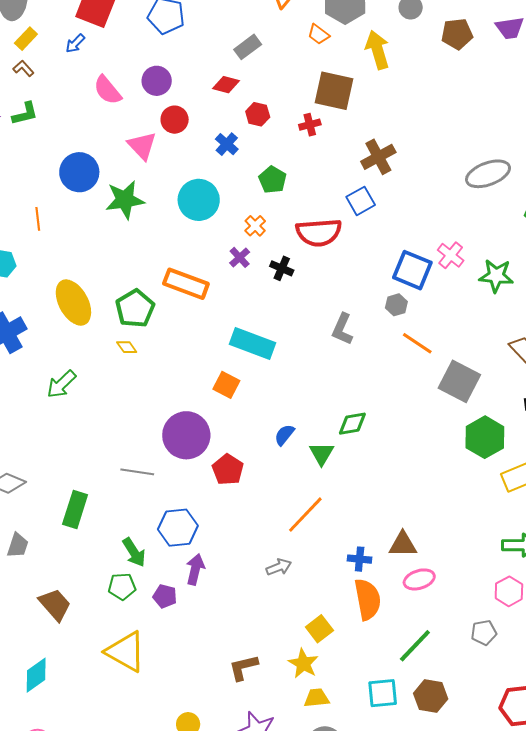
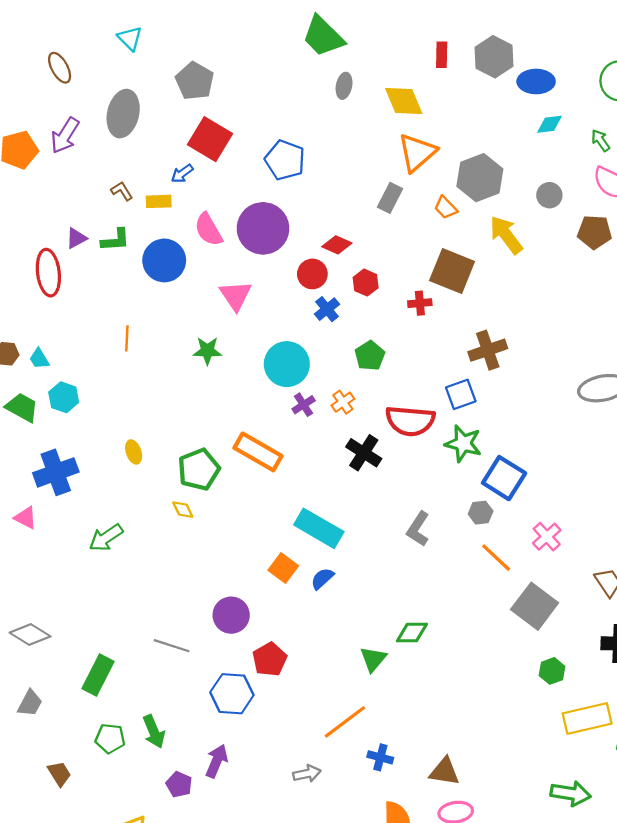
yellow rectangle: (26, 39) -> (159, 201), moved, turned 35
gray rectangle: (248, 47) -> (390, 198), moved, turned -36
yellow arrow: (377, 50) -> (506, 235), turned -30
purple circle: (157, 81) -> (263, 228), size x1.6
red circle: (175, 120) -> (312, 274), moved
blue circle: (79, 172) -> (164, 260), moved
green star: (125, 200) -> (207, 351), size x0.7
orange line: (38, 219) -> (127, 338), moved
pink cross: (451, 255) -> (547, 537), moved
purple cross: (240, 257) -> (304, 405), moved
black cross: (282, 268) -> (364, 453), size x1.4
green star: (496, 276) -> (463, 444), moved
yellow ellipse: (73, 303) -> (134, 452), size x0.5
purple circle: (186, 435) -> (231, 615), size x0.7
blue semicircle: (284, 435) -> (322, 579), moved
green hexagon: (485, 437) -> (552, 671), size x0.6
blue hexagon: (178, 528) -> (232, 694), moved
blue cross: (360, 559) -> (380, 757), moved
green pentagon: (122, 586) -> (110, 738), moved
brown trapezoid: (55, 605) -> (59, 774), size x0.7

